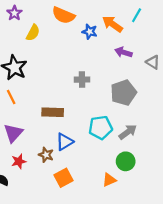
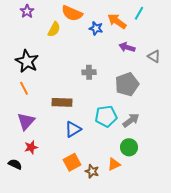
yellow semicircle: (33, 33) -> (54, 29), moved
brown star: (46, 155) -> (92, 171), moved

